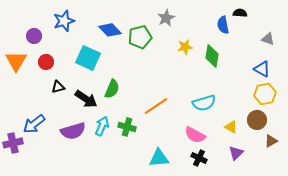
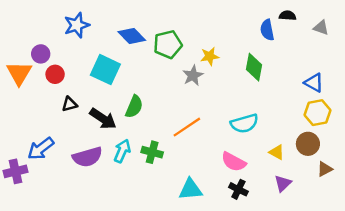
gray star: (166, 18) -> (193, 76), moved
purple circle: (34, 36) -> (41, 54), moved
gray triangle: (268, 39) -> (321, 28), moved
yellow star: (185, 47) -> (210, 56), moved

